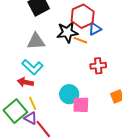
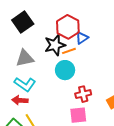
orange line: (80, 40) -> (69, 51), turned -32
red cross: (98, 66) -> (83, 94), moved
cyan circle: (69, 94) -> (65, 70), moved

